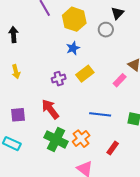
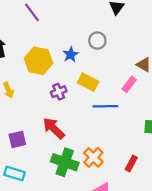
yellow hexagon: (74, 19) -> (39, 61), moved
gray circle: (106, 30) -> (97, 41), moved
yellow rectangle: (85, 74) -> (88, 82), turned 72
blue line: (100, 114) -> (105, 106), moved

